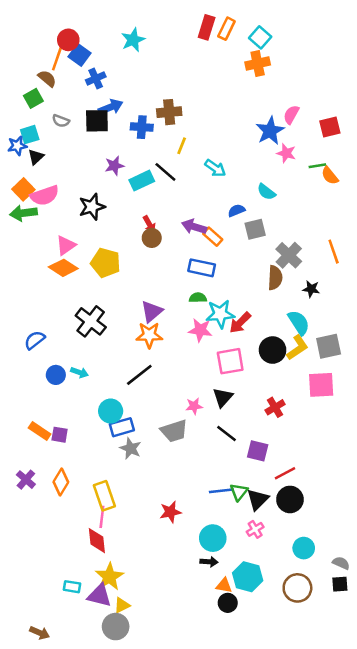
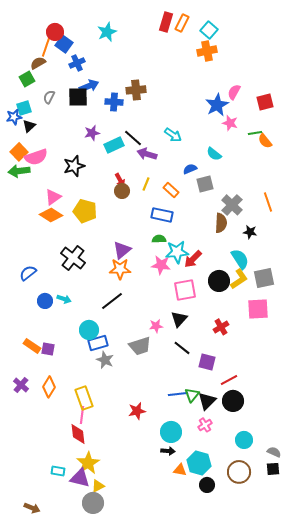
brown semicircle: (47, 78) -> (38, 63), turned -70
gray semicircle: (61, 121) -> (49, 97), turned 96
yellow line: (182, 146) -> (146, 184), moved
purple arrow: (194, 227) -> (147, 154), moved
black circle: (228, 603) -> (207, 485), moved

